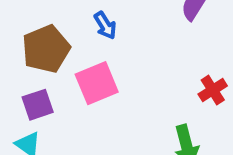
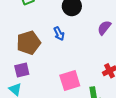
pink square: (97, 83) -> (70, 81), moved

